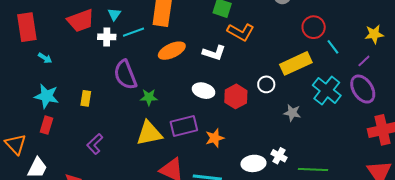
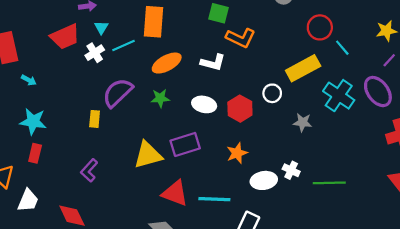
white cross: (107, 37) -> (95, 53), turned -30
purple line: (364, 61) -> (389, 60), moved
purple semicircle: (125, 75) -> (118, 93), turned 72
green star: (149, 97) -> (160, 98), moved
yellow rectangle: (86, 98) -> (95, 119), moved
orange star: (215, 138) -> (237, 153), moved

